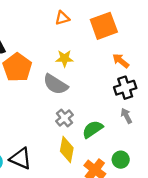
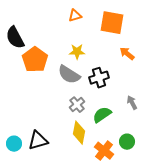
orange square: (104, 26) -> (112, 23), turned 30
black cross: (125, 88) -> (99, 78), moved
black triangle: (21, 158) -> (38, 141), turned -40

